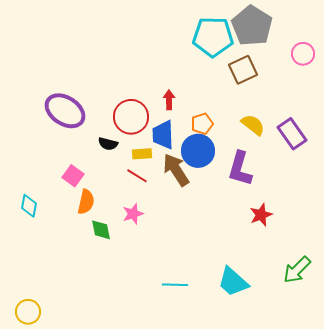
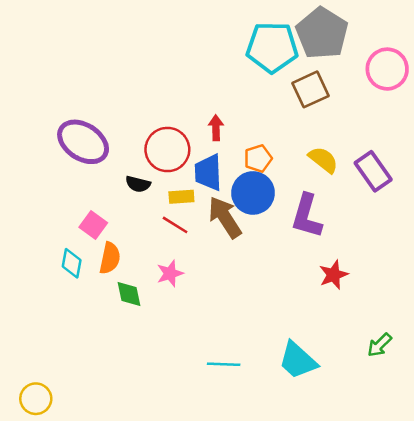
pink circle: (303, 54) -> (387, 69), size x1.4
cyan diamond: (29, 206) -> (72, 263), moved
green arrow: (297, 270) -> (380, 345), size x0.7

